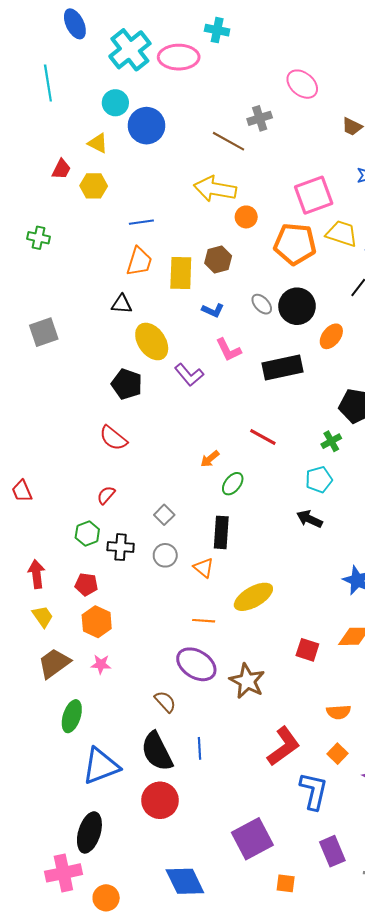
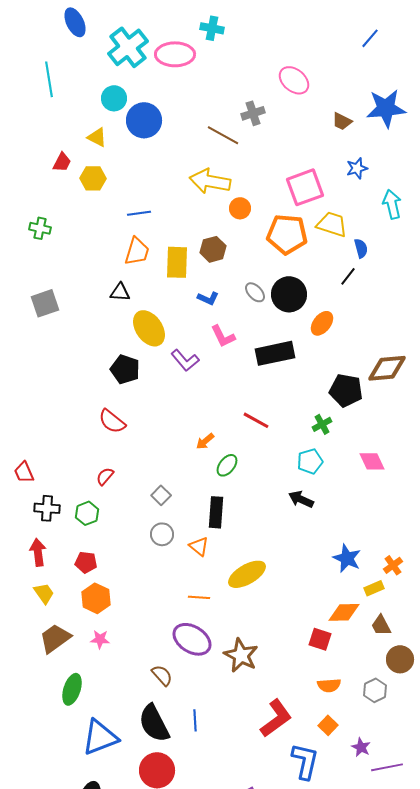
gray square: (44, 332) -> (45, 303), moved
black cross: (121, 547) -> (47, 508), moved
red square: (307, 650) -> (320, 639), moved

